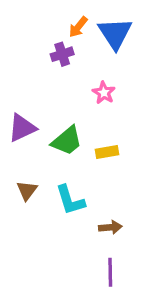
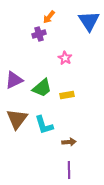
blue triangle: (115, 33) -> (89, 21), moved
brown triangle: (27, 190) -> (17, 119), size x1.6

